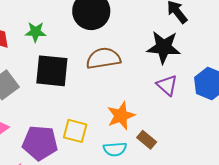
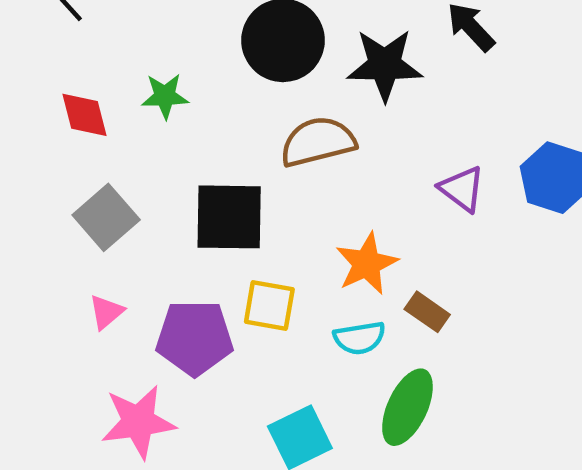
black star: (164, 47) -> (385, 65), moved
black square: (52, 71) -> (229, 217), moved

